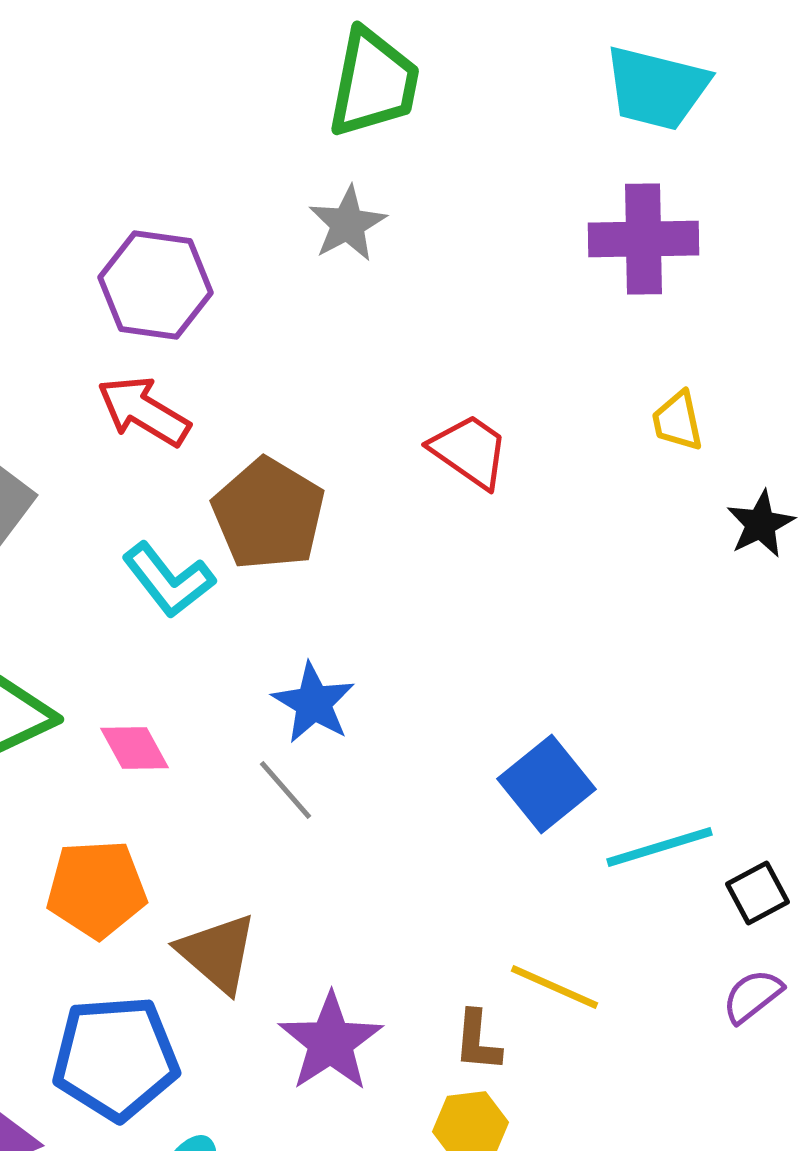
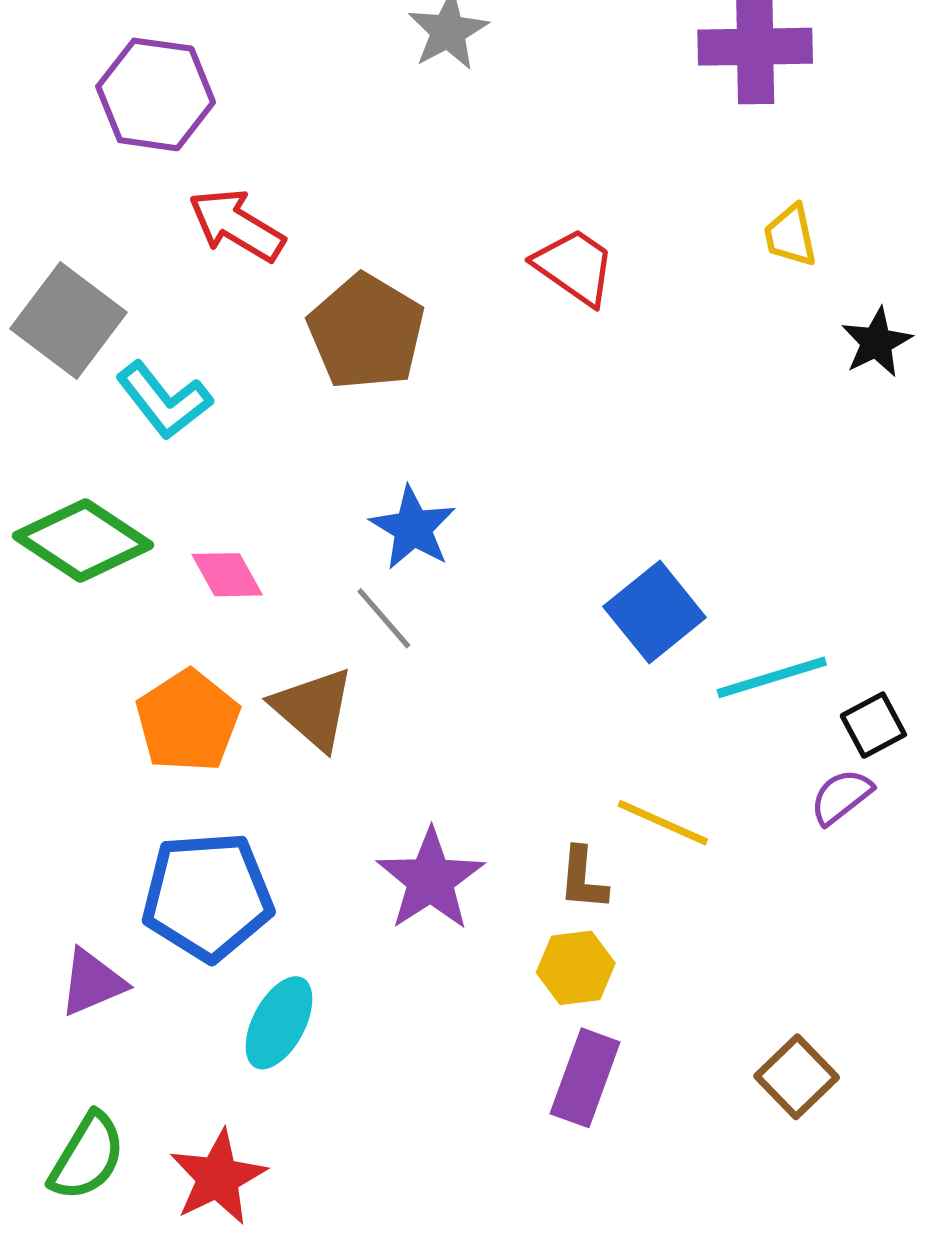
purple hexagon: (156, 285) -> (156, 94), moved
cyan L-shape: (169, 580) -> (164, 400), moved
orange pentagon: (97, 889) -> (188, 721), turned -30
brown triangle: (218, 953) -> (313, 708), moved
purple semicircle: (753, 996) -> (841, 797), moved

